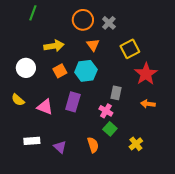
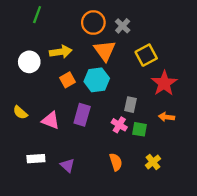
orange triangle: (93, 45) -> (105, 51), size x1.5
white circle: (26, 68) -> (29, 62), moved
green square: (110, 129) -> (139, 129), moved, turned -32
orange semicircle: (93, 145) -> (116, 162), moved

